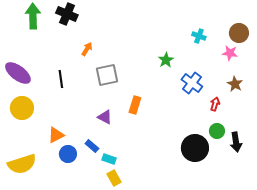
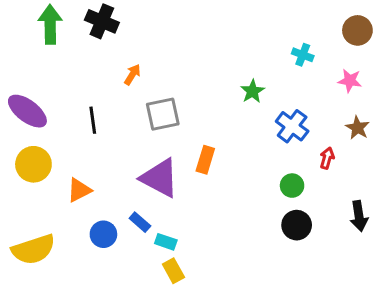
brown circle: (239, 33) -> (357, 30), moved
purple triangle: (105, 117) -> (160, 178), size x1.8
green circle: (217, 131) -> (292, 186), moved
orange triangle: (56, 135) -> (79, 190), moved
black circle: (195, 148) -> (297, 225), size x0.7

